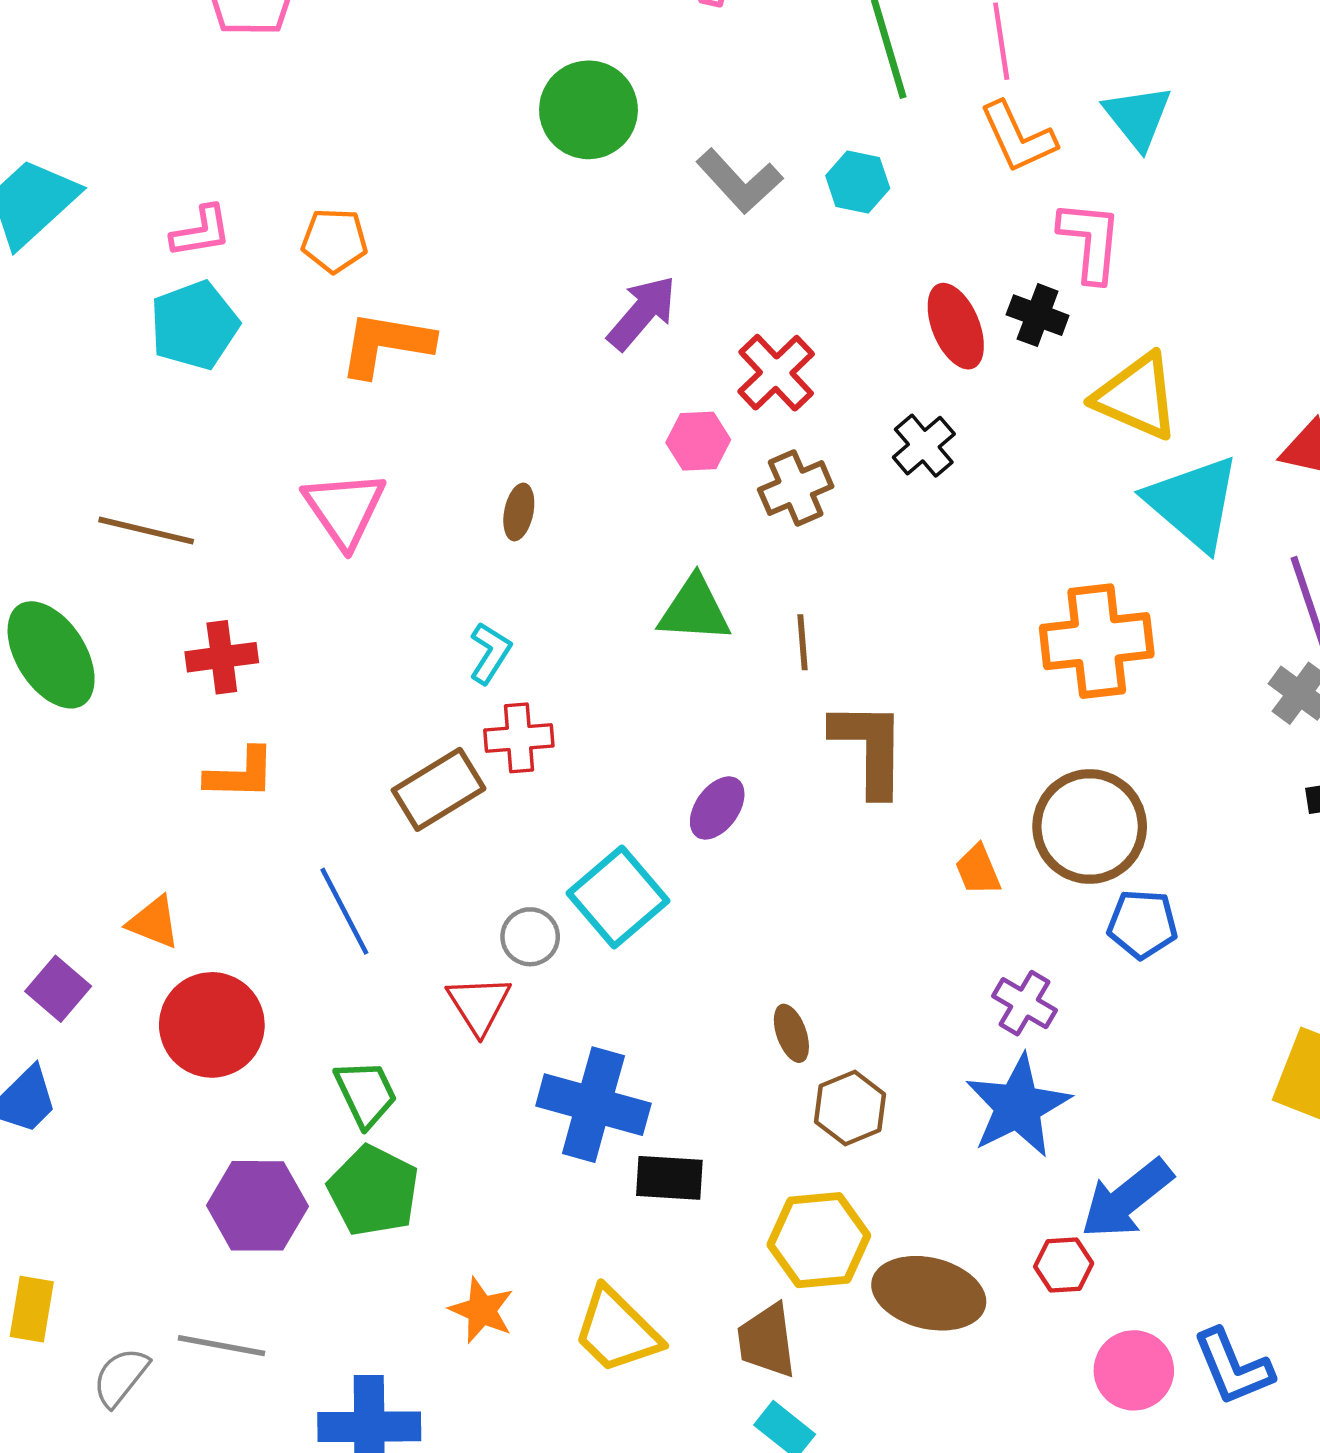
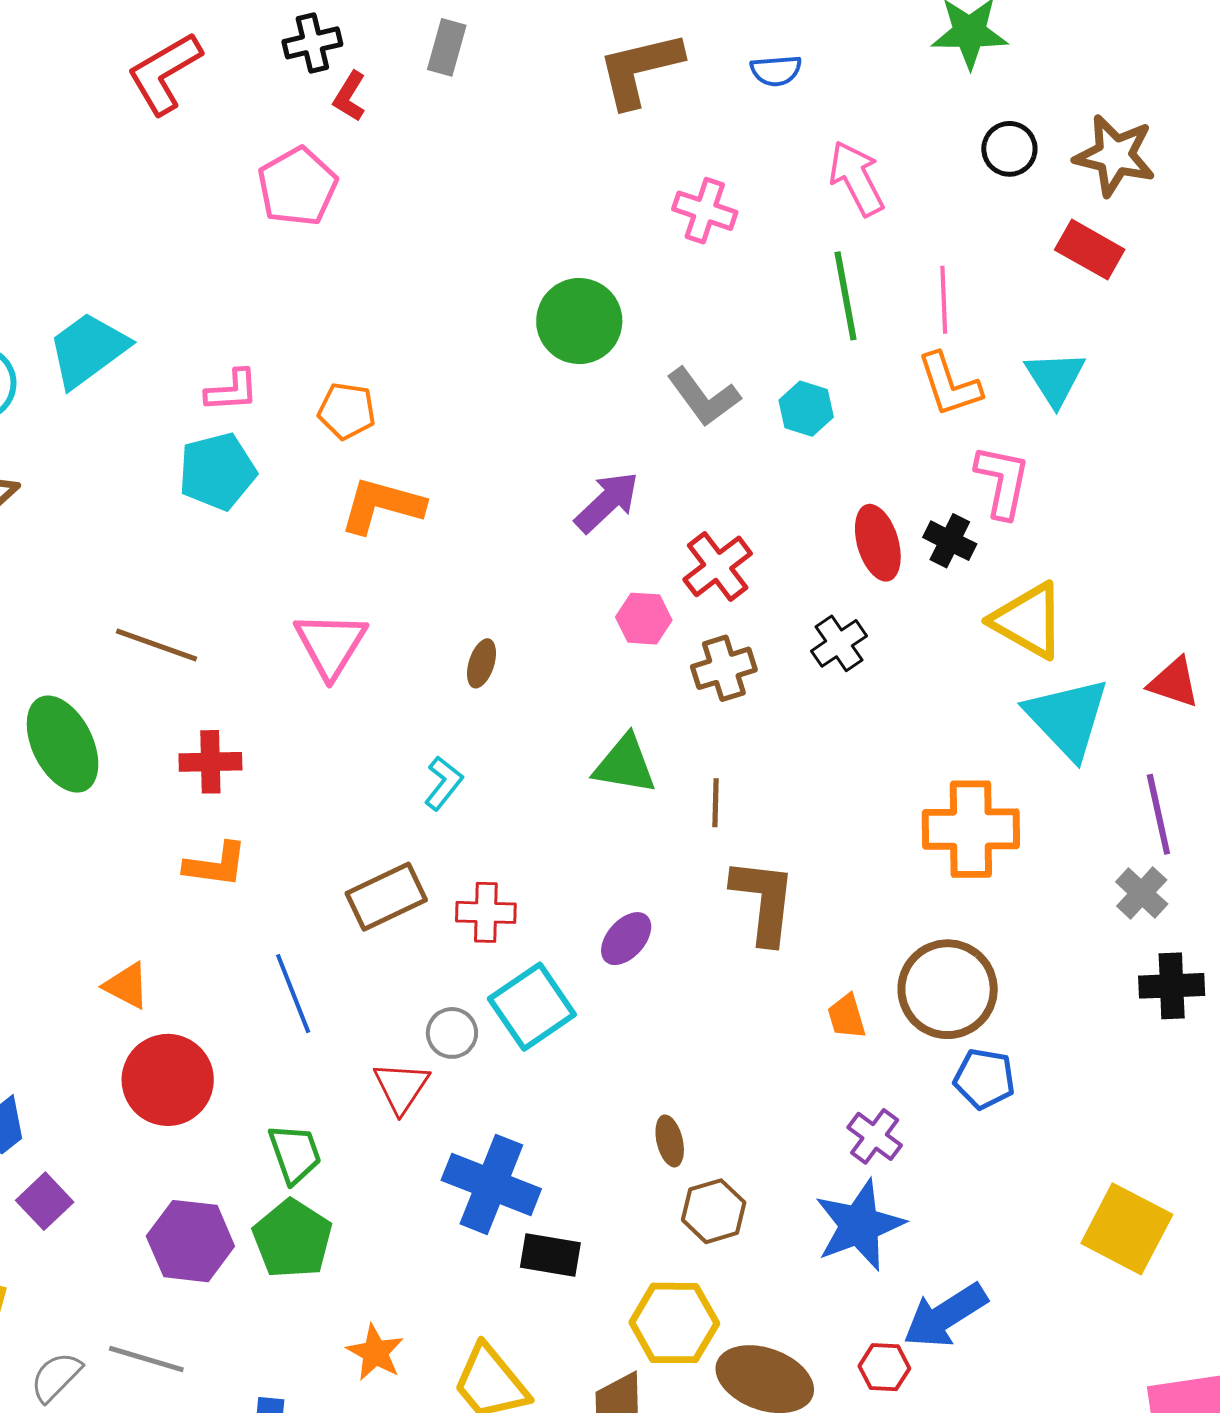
red cross: (519, 738) -> (486, 912), moved
purple square: (58, 989) -> (45, 1201), moved

